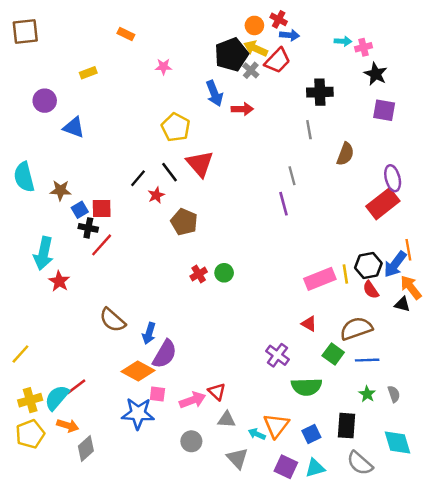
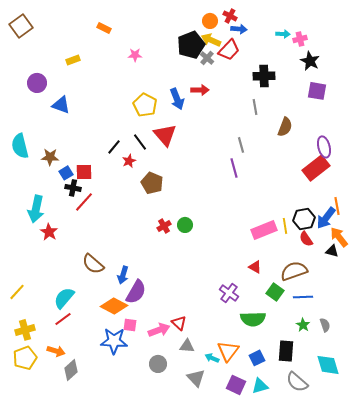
brown square: (25, 32) -> (21, 26), turned -30
blue arrow: (214, 93) -> (177, 99), moved
cyan semicircle: (57, 398) -> (64, 298), moved

